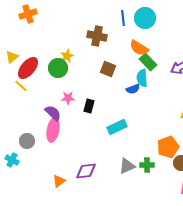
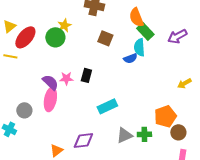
orange semicircle: (139, 48) -> (136, 17), turned 36
yellow line: (21, 86) -> (10, 56), moved, turned -32
pink star: (68, 98) -> (66, 78), moved
cyan rectangle: (117, 127) -> (107, 106), moved

